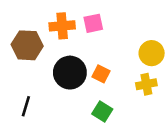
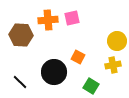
black circle: (70, 73) -> (54, 72), moved
black line: (26, 106) -> (20, 82), turned -63
green square: (102, 111) -> (91, 86), moved

